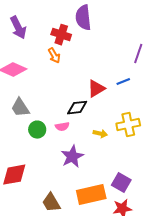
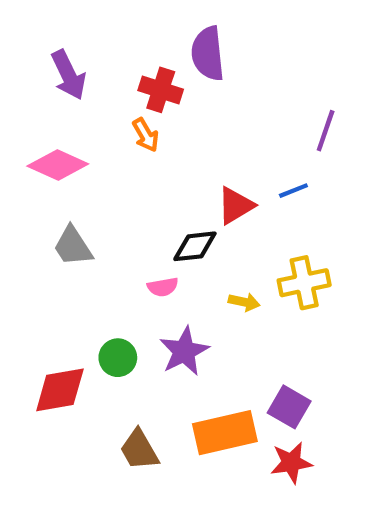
green circle: (37, 130) -> (118, 358), moved

